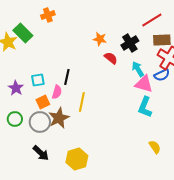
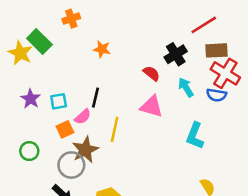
orange star: (100, 39) -> (102, 49), moved
blue semicircle: (162, 75) -> (216, 95), turned 35
pink triangle: (144, 84) -> (152, 106), moved
purple star: (16, 88) -> (31, 99), moved
pink semicircle: (57, 92) -> (83, 117), turned 32
gray circle: (40, 122) -> (71, 165), moved

